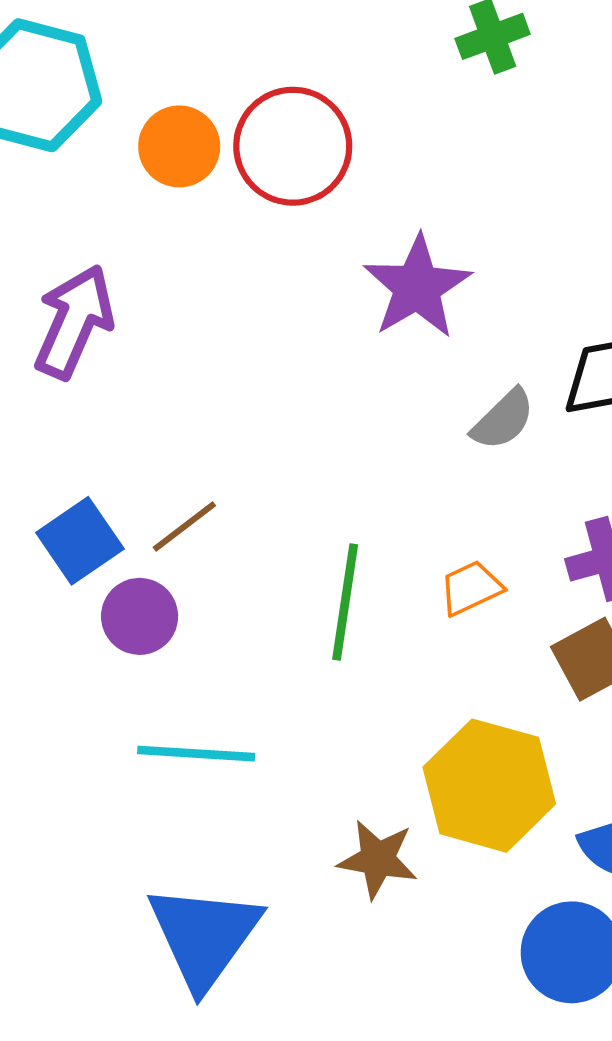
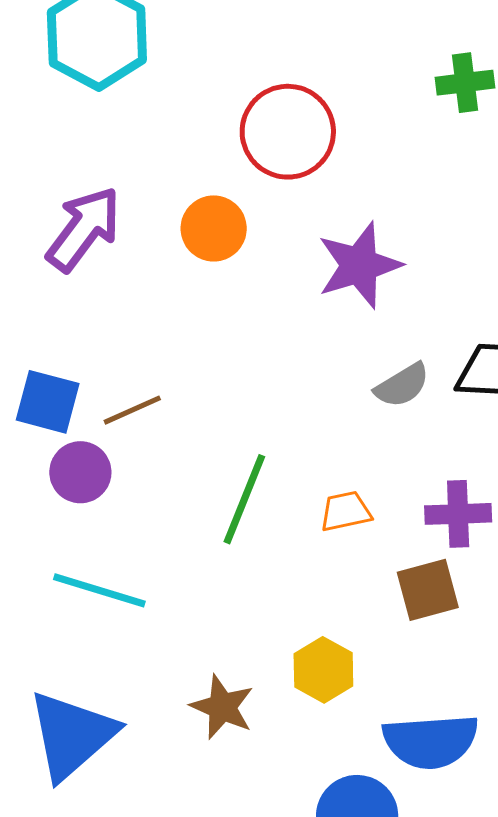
orange circle: (179, 146) -> (214, 228), moved
blue square: (80, 541) -> (48, 402), turned 36
yellow hexagon: (489, 786) -> (323, 670), size x0.6

